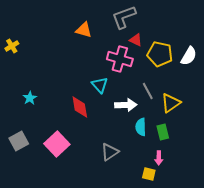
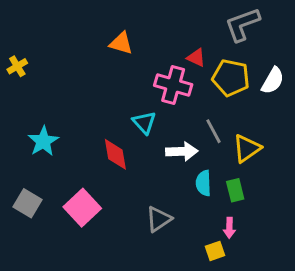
gray L-shape: (124, 17) -> (242, 24), moved
cyan star: (30, 98) -> (43, 141), size x1.5
gray square: (19, 141) -> (27, 203), turned -30
yellow square: (149, 174) -> (215, 251), turned -32

